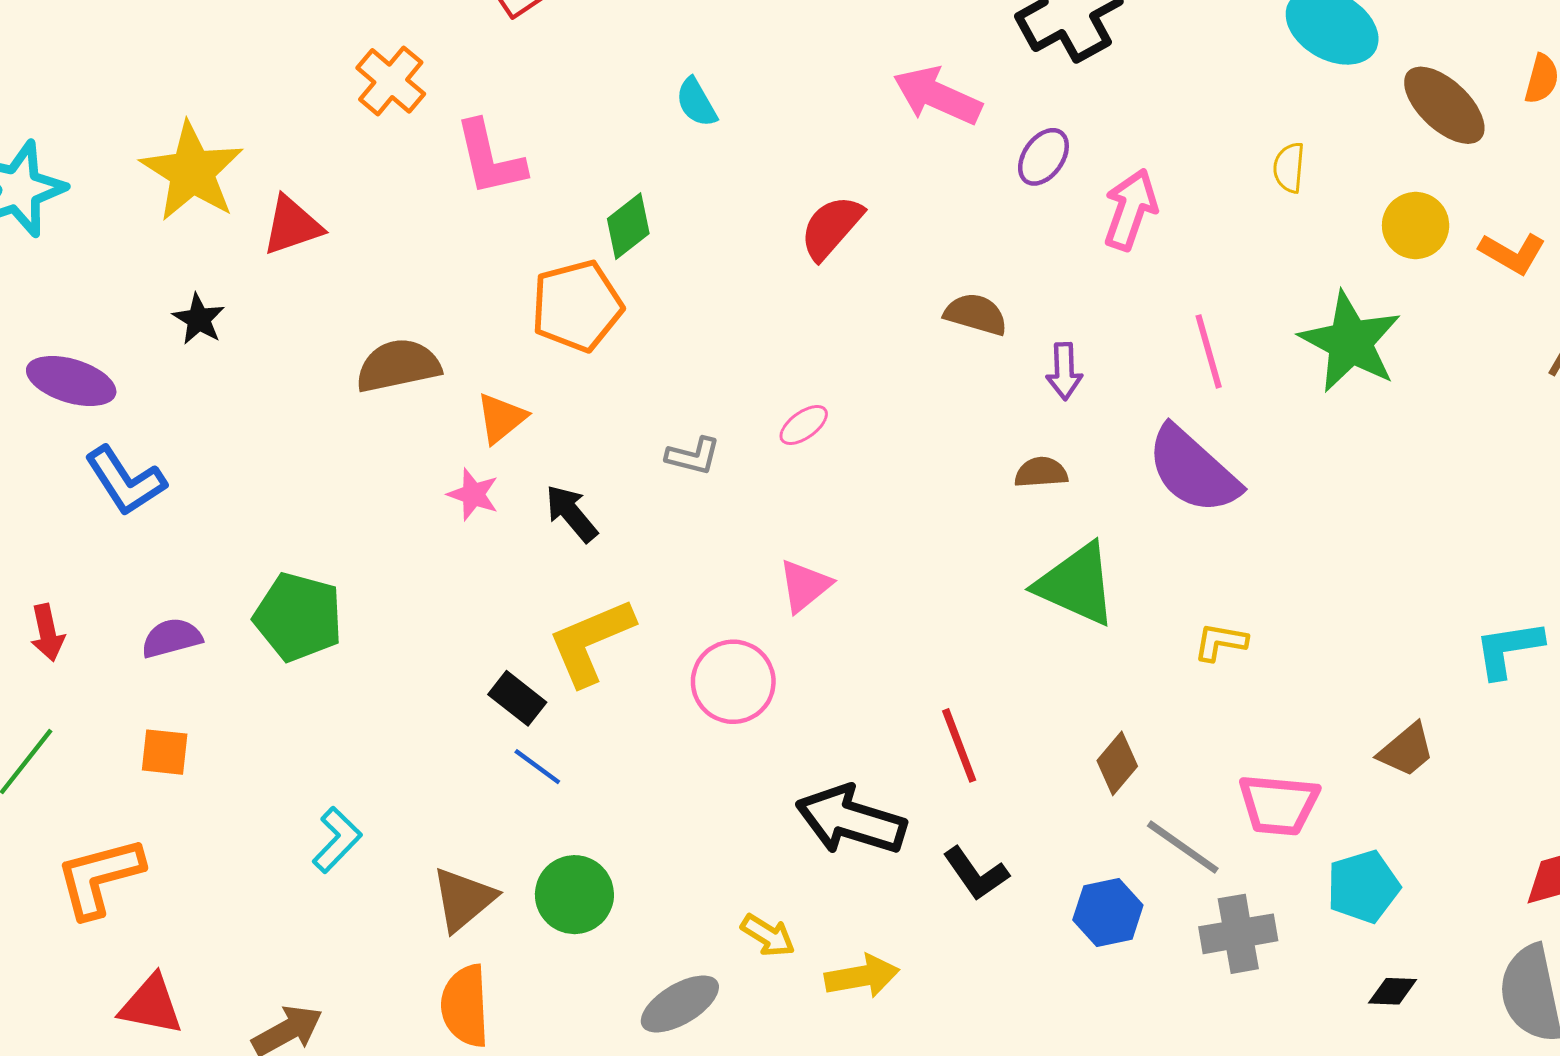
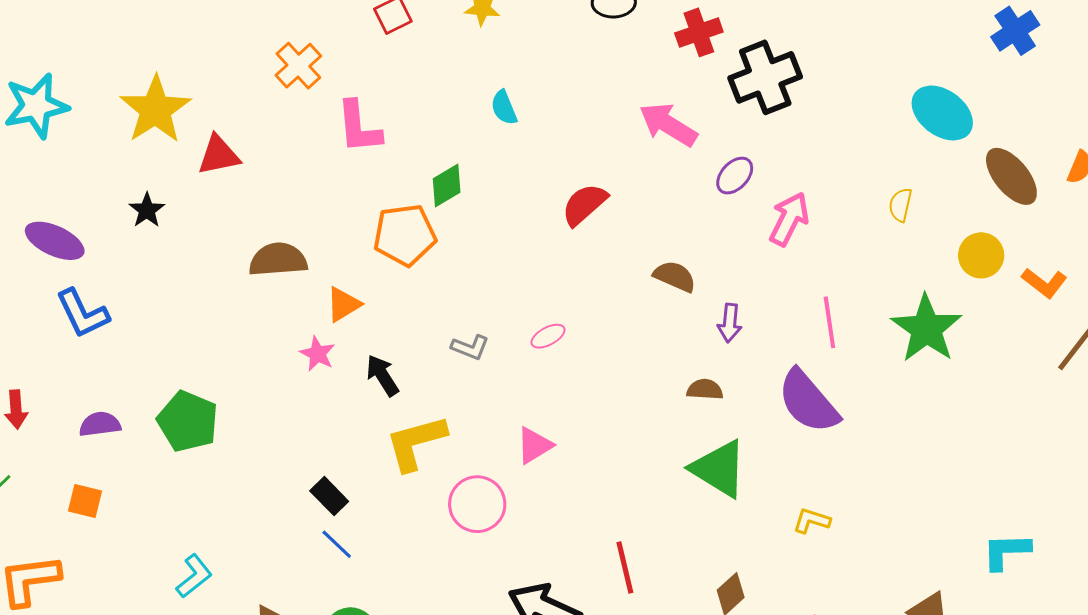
yellow L-shape: (591, 642) -> (416, 443), moved

